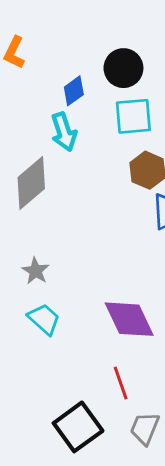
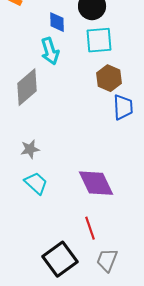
blue diamond: (74, 91) -> (57, 22), turned -55
gray star: (36, 271) -> (30, 149), turned 30

